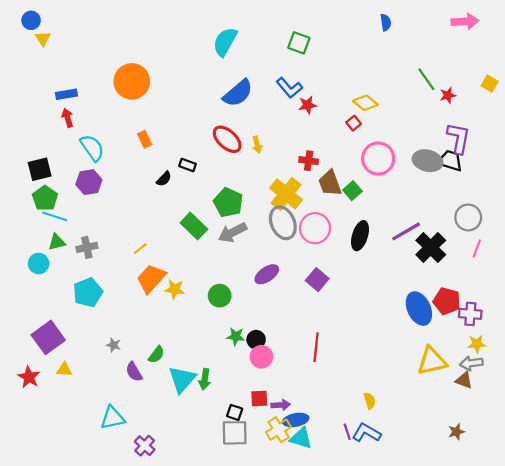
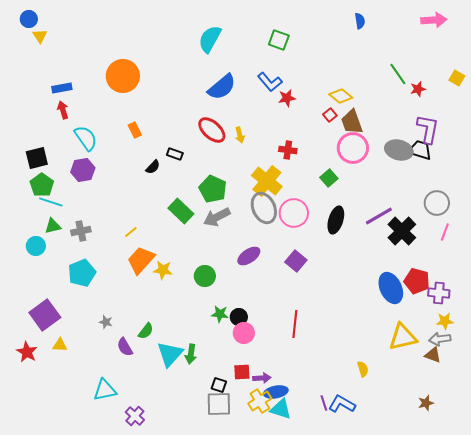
brown trapezoid: (330, 183) -> (352, 122), moved
yellow semicircle: (370, 401) -> (363, 369), moved

